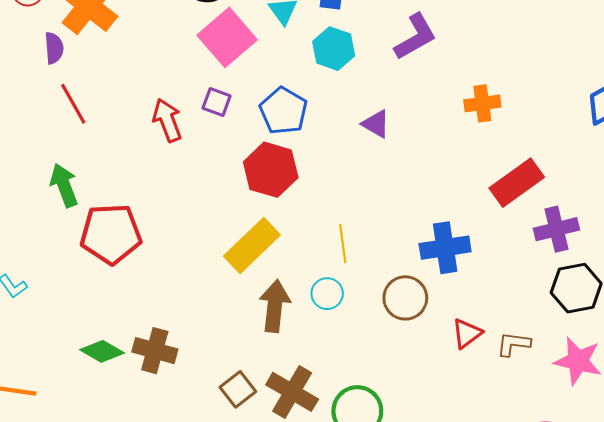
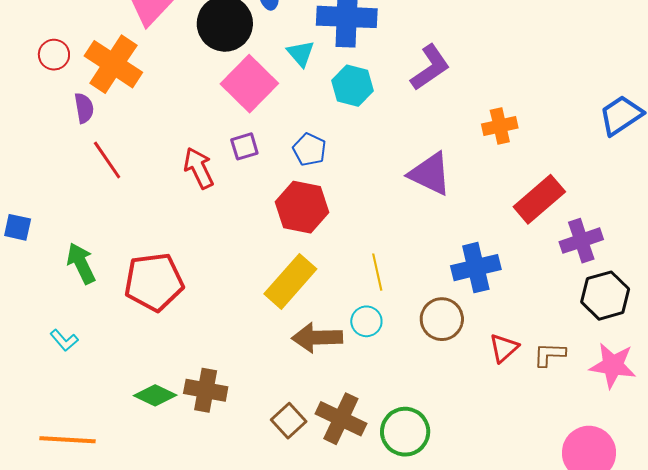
purple square: (217, 102) -> (244, 146), turned -32
blue pentagon: (283, 111) -> (309, 149), size x0.7
purple triangle: (376, 124) -> (430, 174), moved, size x1.6
green arrow: (64, 185) -> (81, 263), moved
brown arrow: (275, 306) -> (317, 338), turned -93

